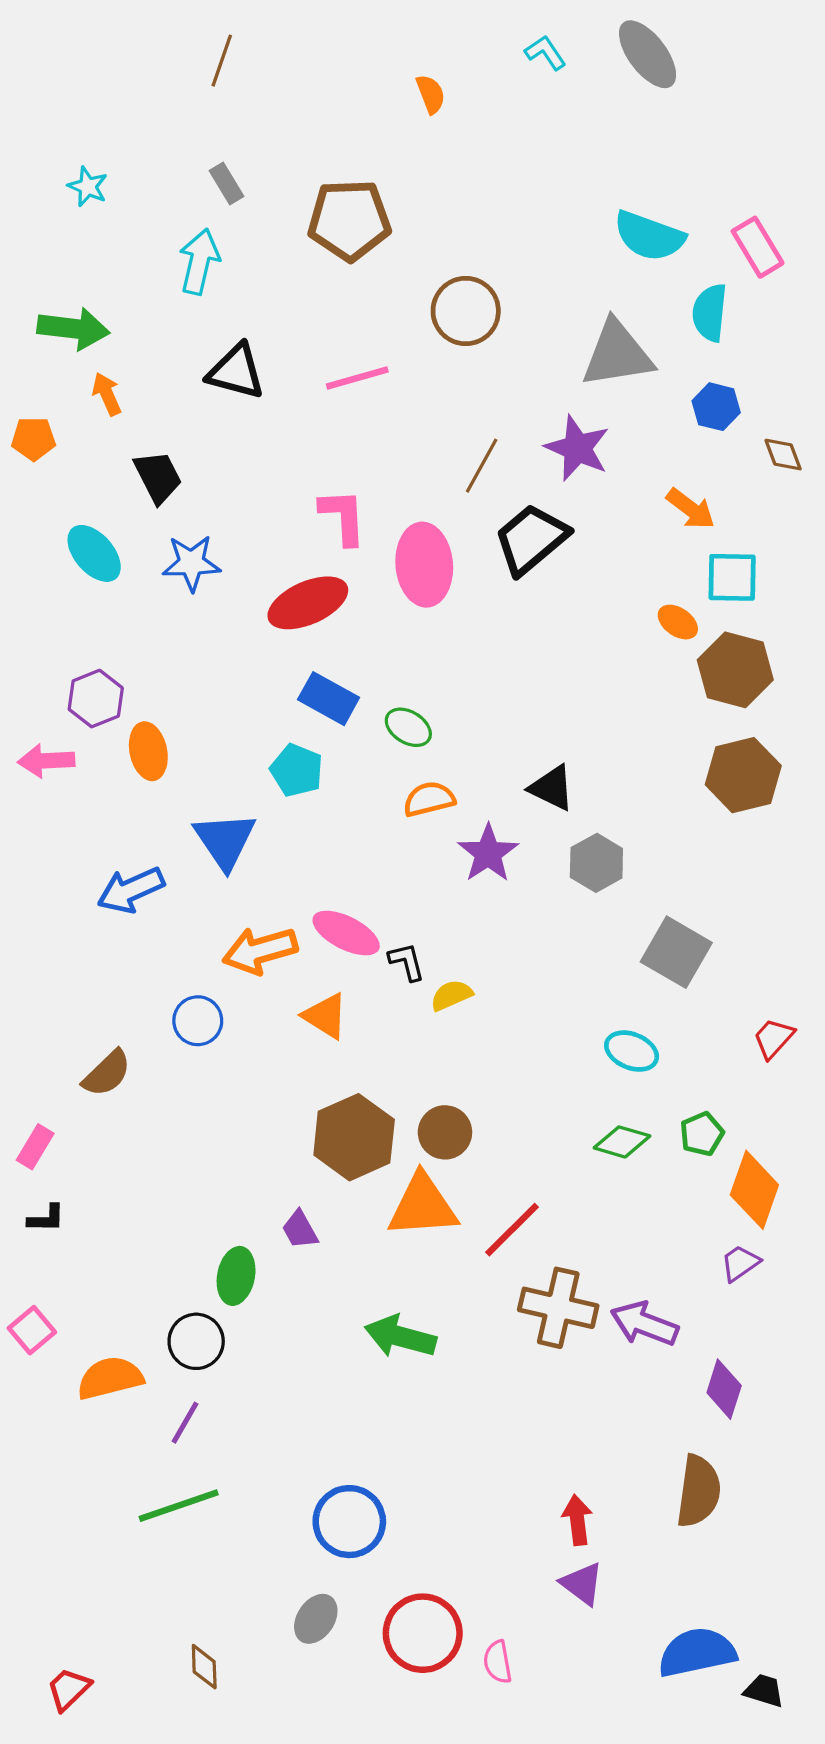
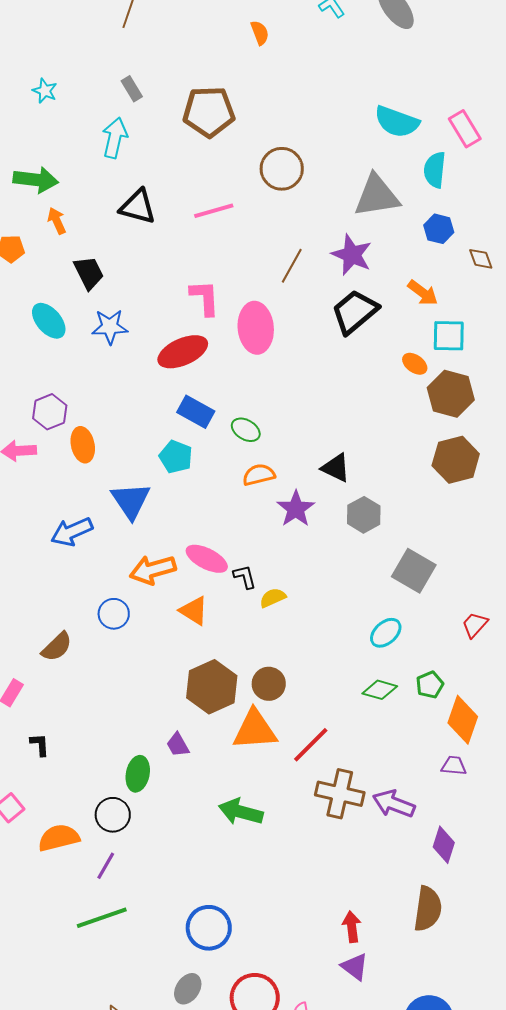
black trapezoid: (531, 539) -> (355, 312), moved
cyan ellipse: (632, 1051) -> (386, 633), turned -64
black L-shape: (46, 1219) -> (40, 745), moved, turned -95
purple trapezoid: (740, 1263) -> (454, 766), turned 40

